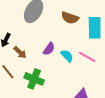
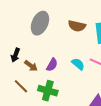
purple semicircle: (49, 49) -> (52, 65), moved

